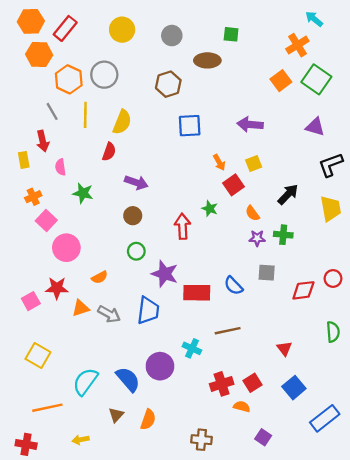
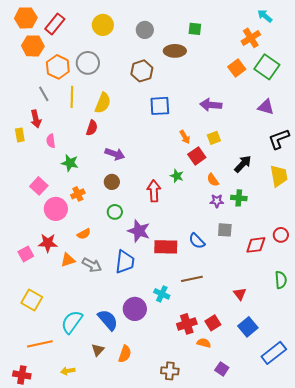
orange cross: (33, 197) -> (78, 194), moved

